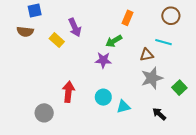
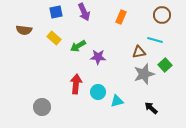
blue square: (35, 10) -> (56, 12), moved
purple arrow: (75, 27) -> (84, 12), moved
green arrow: (114, 41) -> (78, 46), moved
green square: (179, 88) -> (165, 65), moved
red arrow: (68, 92) -> (76, 84), moved

